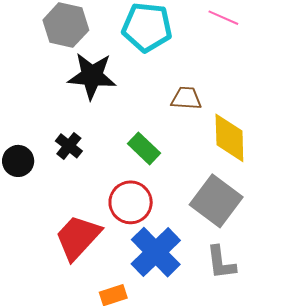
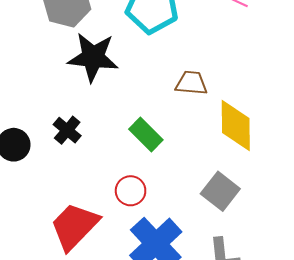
gray square: (216, 201) -> (220, 191), size x0.7
red circle: (131, 202) -> (131, 191), size x0.7

